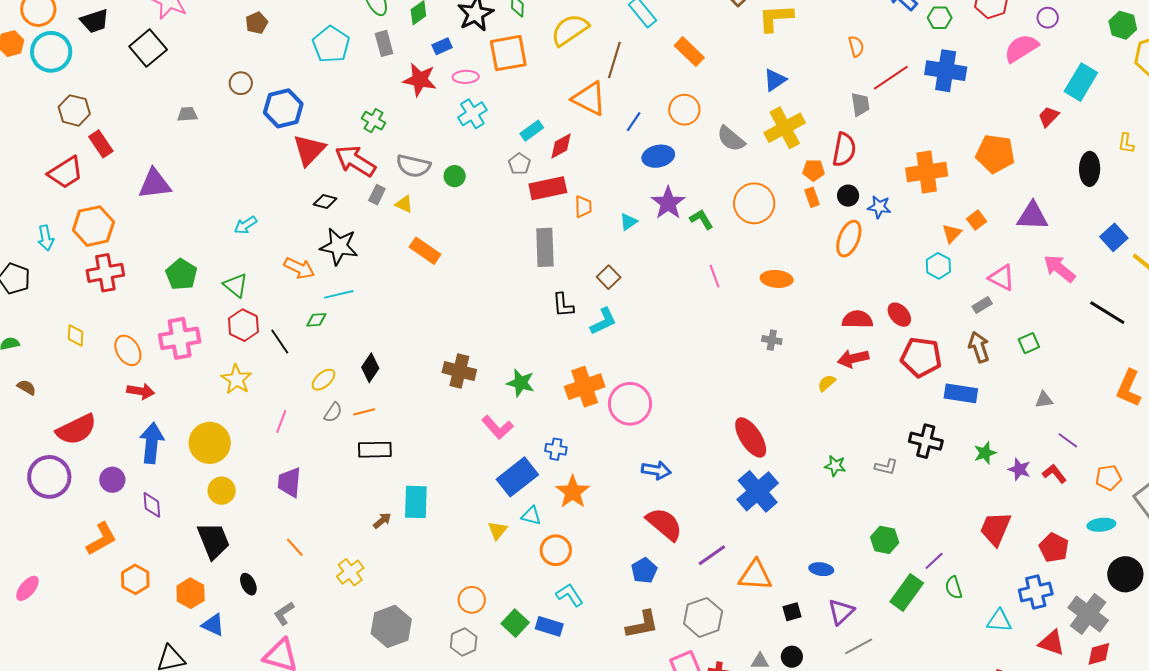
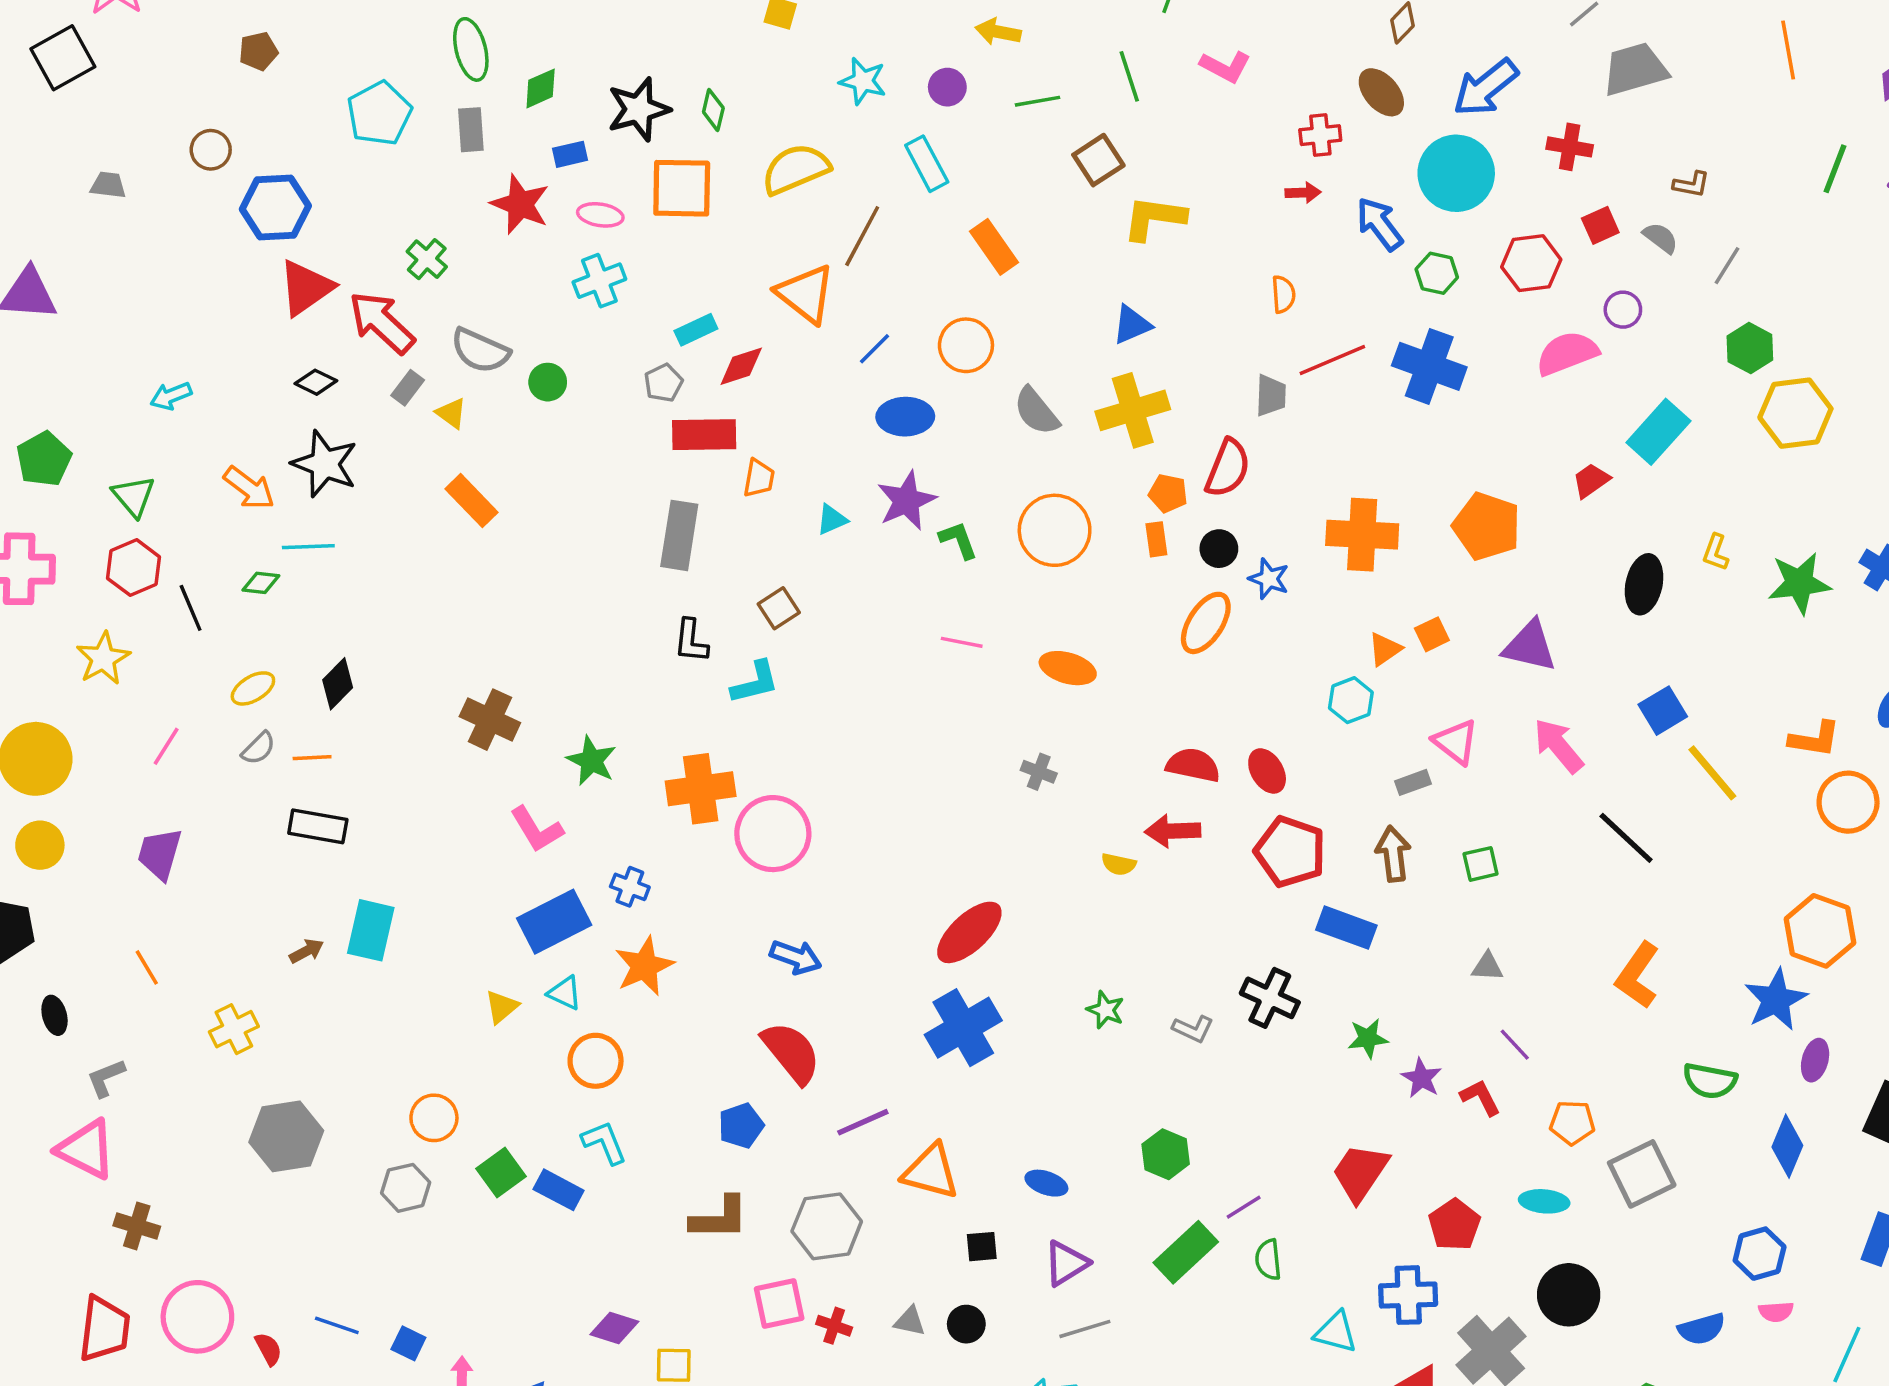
pink line: (715, 276) -> (962, 642), turned -70
yellow semicircle: (827, 383) -> (1119, 864), turned -138
red ellipse: (751, 437) -> (969, 932), turned 69

